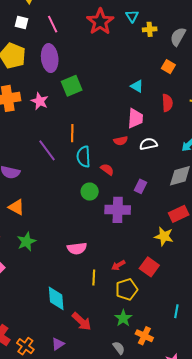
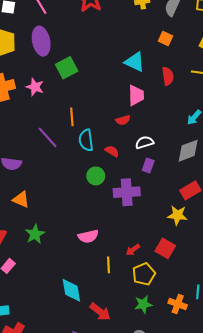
cyan triangle: (137, 86) -> (135, 62), size x1.5
white semicircle: (148, 144) -> (144, 142), moved
green star: (123, 318) -> (143, 304), turned 30
orange cross: (144, 336) -> (178, 304), moved

